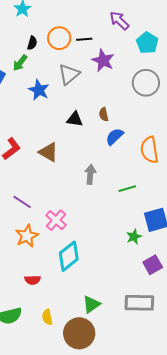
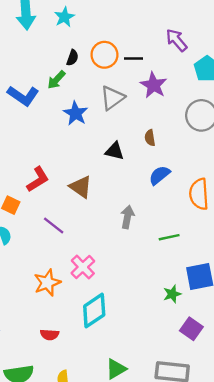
brown semicircle: (104, 114) -> (150, 138), moved
purple line: (22, 202) -> (54, 226), moved
purple square: (153, 265) -> (191, 329), turned -30

